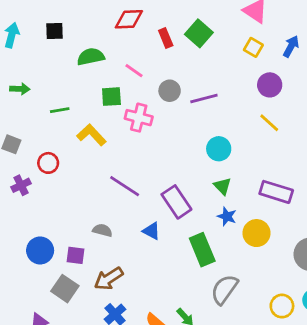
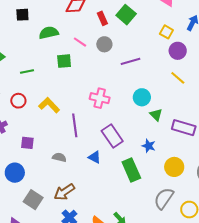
yellow square: (253, 47) -> (166, 32), moved
gray circle: (170, 91) -> (104, 44), moved
pink cross: (139, 118) -> (100, 98), moved
yellow L-shape: (91, 135) -> (49, 105), moved
red circle: (48, 163) -> (18, 101), moved
purple line: (125, 186) -> (75, 125), turned 50
green triangle: (222, 186) -> (156, 115), moved
yellow circle: (256, 233) -> (174, 167), moved
purple square: (76, 255) -> (27, 143), moved
gray semicircle: (224, 289) -> (164, 198), moved

